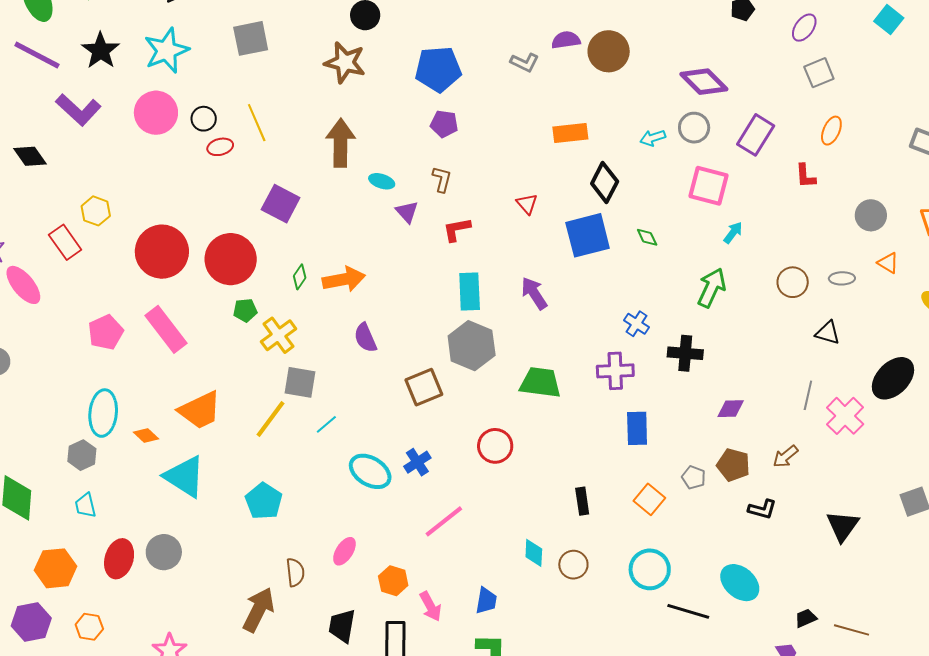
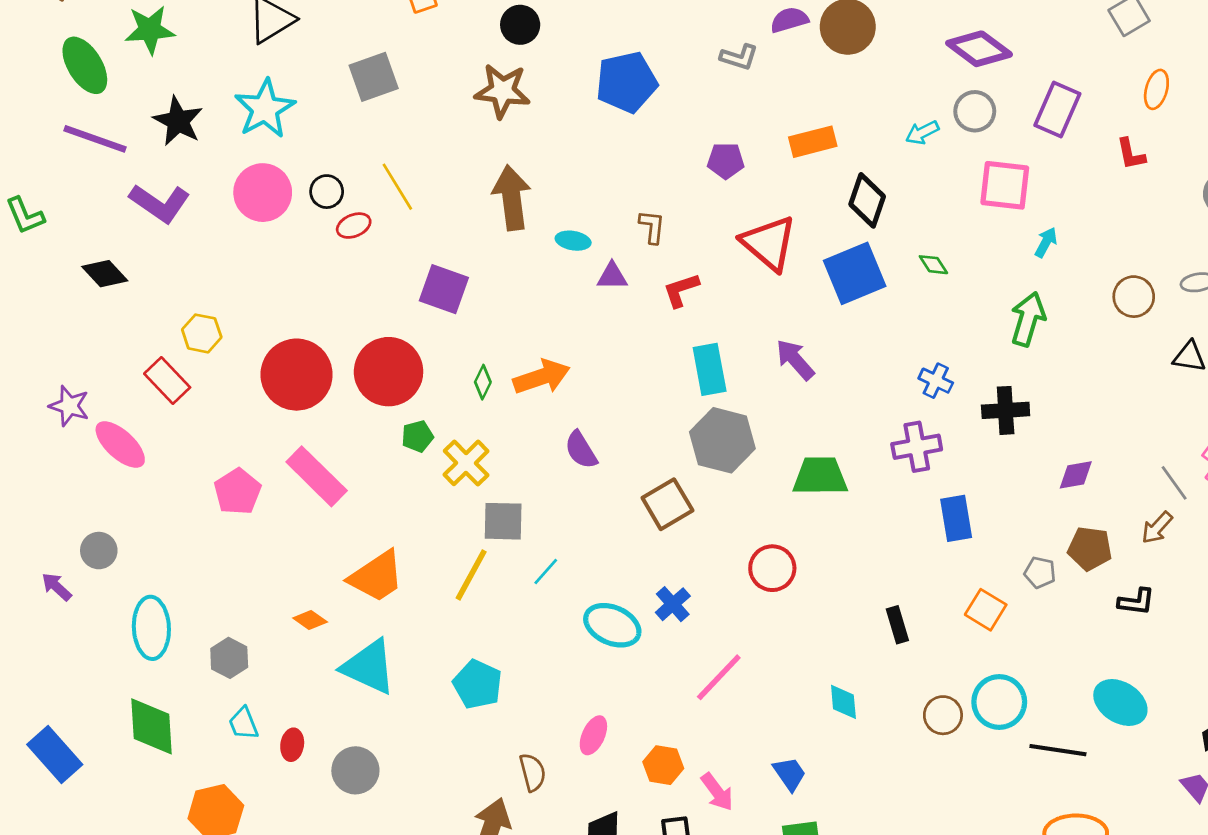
purple pentagon: (444, 124) -> (726, 161), moved
red triangle: (527, 204) -> (769, 243), size x2.0
purple triangle: (407, 212) -> (612, 276), turned -40
gray line: (808, 395) -> (1174, 483), moved, turned -40
cyan ellipse: (103, 413) -> (151, 628), moved
red ellipse: (119, 559) -> (292, 745), moved, size x0.6
brown circle: (573, 565) -> (943, 715), moved
blue trapezoid: (486, 601) -> (790, 774), turned -36

